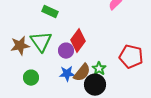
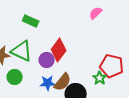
green triangle: (41, 42) -> (22, 51), turned -30
green star: (99, 69) -> (100, 78), moved
green circle: (31, 78) -> (15, 77), moved

